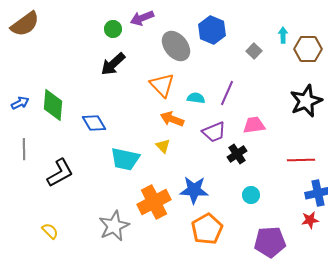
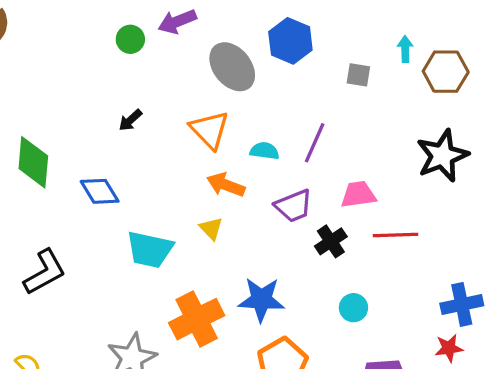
gray square: (254, 51) -> (358, 75), turned -35
black arrow: (113, 64) -> (130, 120), moved, size x0.6
red line: (301, 160) -> (396, 235), moved

